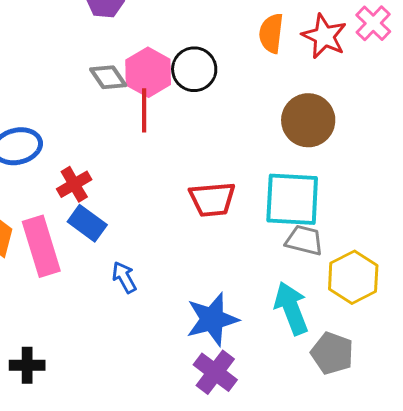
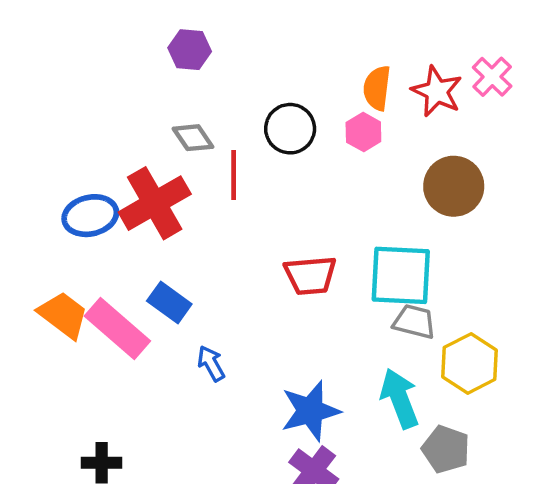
pink hexagon: (148, 72) -> (363, 132), moved, size x0.7
brown circle: (308, 120) -> (454, 186), moved
red cross: (74, 184) -> (155, 203), moved, size x1.8
pink rectangle: (41, 246) -> (117, 328), turned -32

